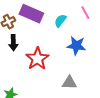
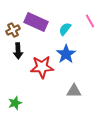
blue star: (76, 46) -> (66, 54), moved, turned 30
red star: (37, 59) -> (42, 67), turned 30

